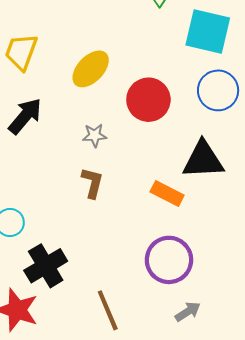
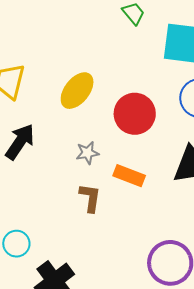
orange rectangle: (167, 194) -> (129, 176), moved

